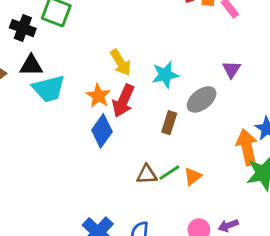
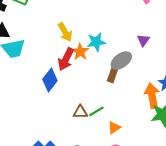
orange star: (98, 96) -> (80, 52), moved
brown rectangle: (169, 123) -> (113, 75), moved
orange triangle: (193, 176) -> (114, 128), moved

